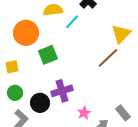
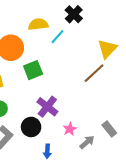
purple cross: (62, 91) -> (47, 107), turned -35
black circle: (40, 103) -> (31, 127), moved

